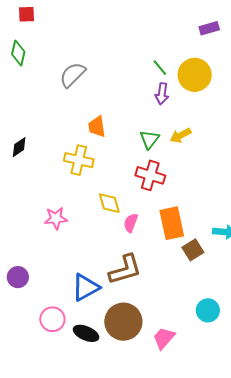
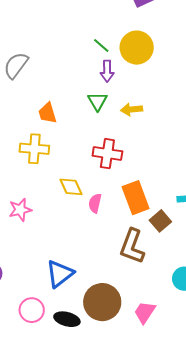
yellow arrow: (181, 135) -> (132, 109), turned 30
green triangle: (149, 139) -> (97, 101), moved
brown L-shape: (125, 270) -> (132, 246), moved, turned 135

